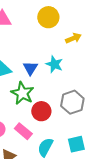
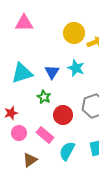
yellow circle: (48, 17) -> (74, 33), moved
green star: (22, 93) -> (44, 97), size x0.6

